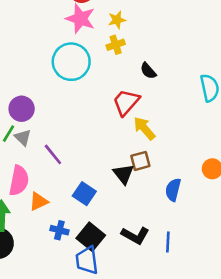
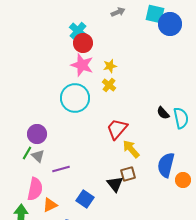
yellow cross: (116, 45) -> (109, 85), turned -32
black semicircle: (148, 71) -> (163, 113), moved
purple line: (53, 154) -> (61, 169), turned -66
blue semicircle: (173, 190) -> (166, 165), moved, size x1.4

